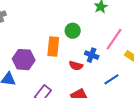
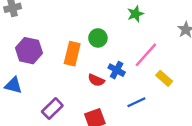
purple hexagon: (24, 60) -> (29, 51), moved

